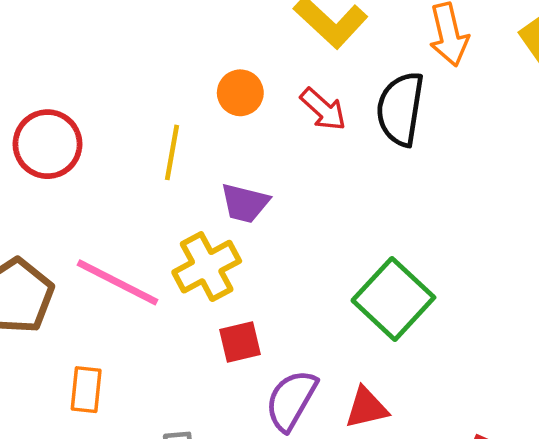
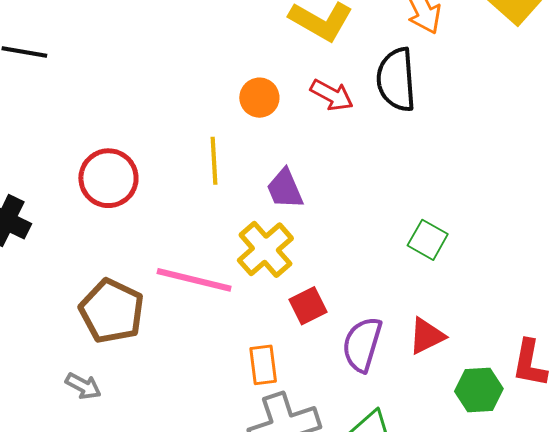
purple trapezoid: (245, 203) -> (285, 189), turned 66
green square: (393, 299) -> (428, 240), size x0.6
orange rectangle: (86, 390) -> (263, 365), moved

